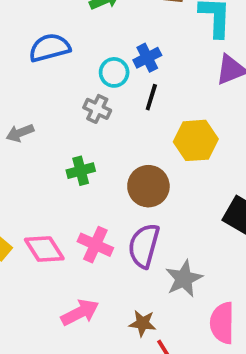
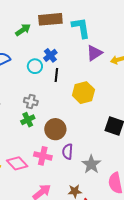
gray cross: (97, 109) -> (31, 101), moved
brown circle: (148, 186) -> (55, 129), moved
purple semicircle: (144, 246) -> (68, 152), size x0.7

